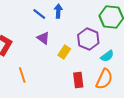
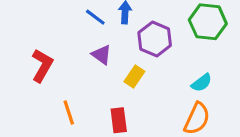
purple hexagon: (88, 39) -> (155, 39), moved
red rectangle: (78, 80) -> (119, 120), moved

